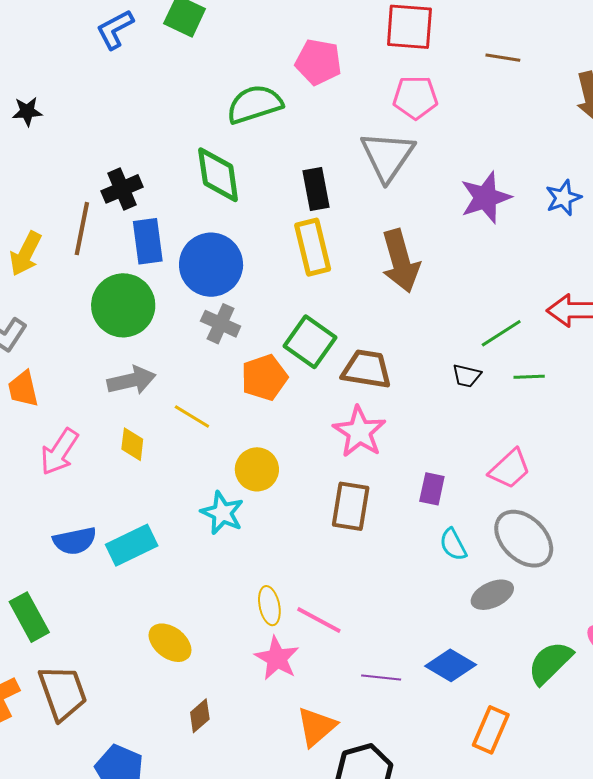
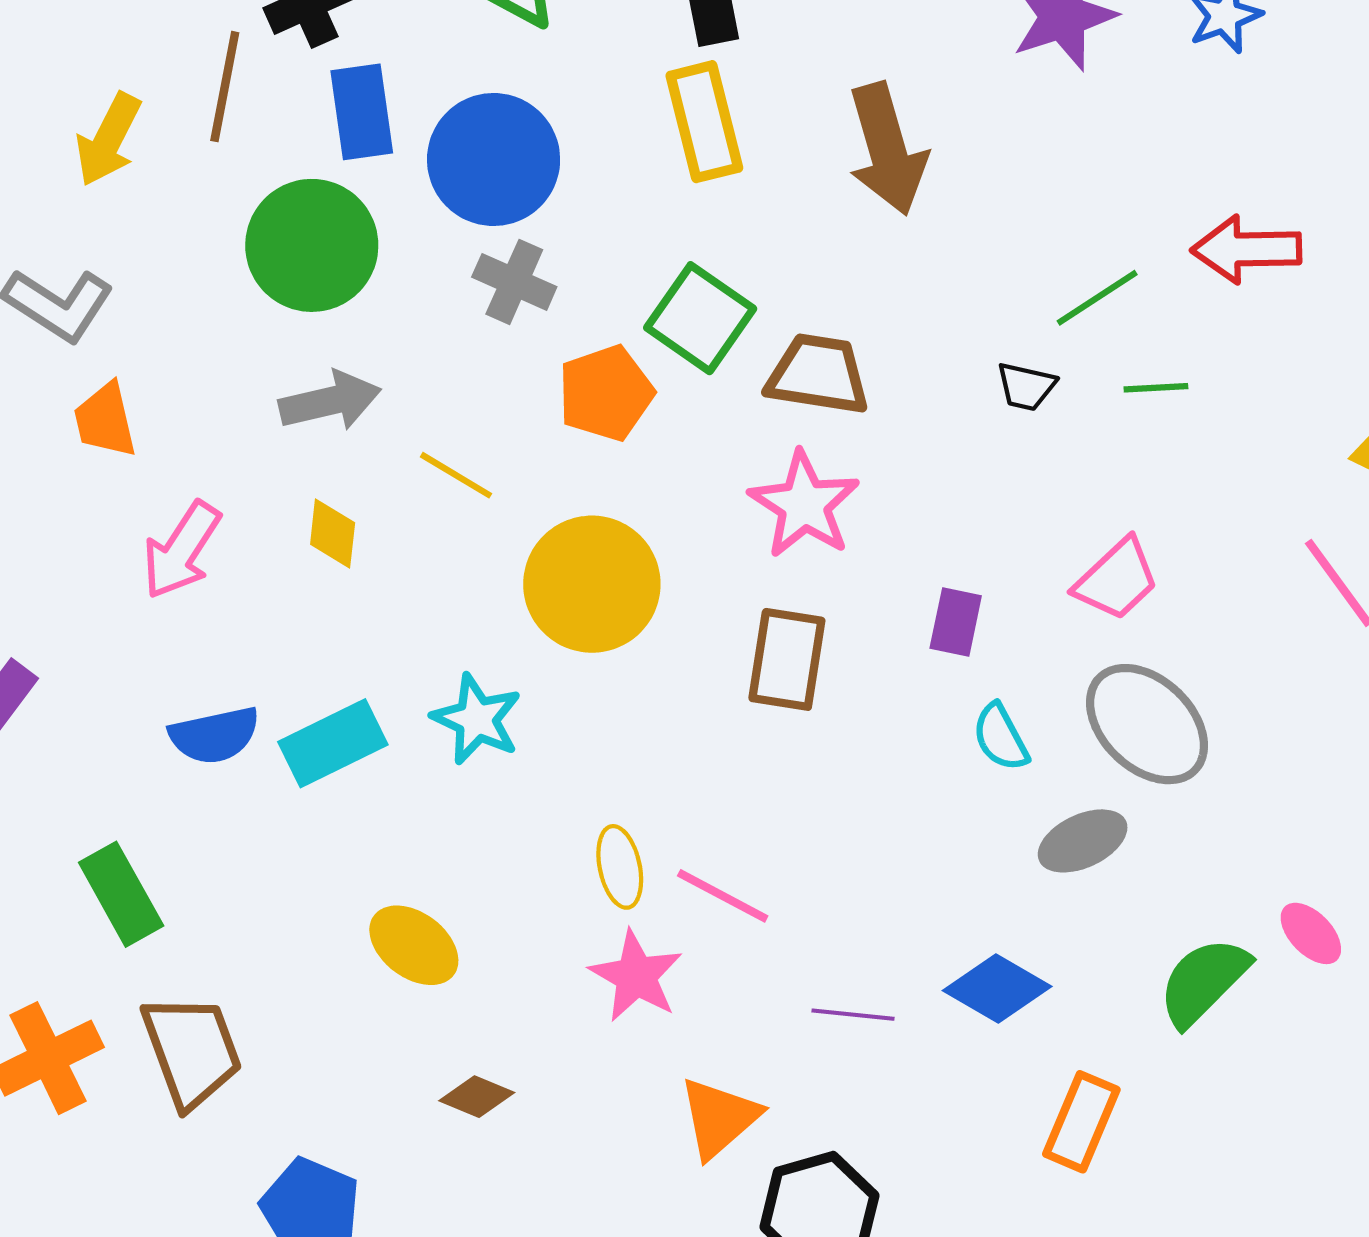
yellow circle: (257, 469) -> (592, 584), size x1.5
cyan star: (222, 513) -> (477, 719), moved
brown diamond: (200, 716) -> (477, 1097), turned 64

